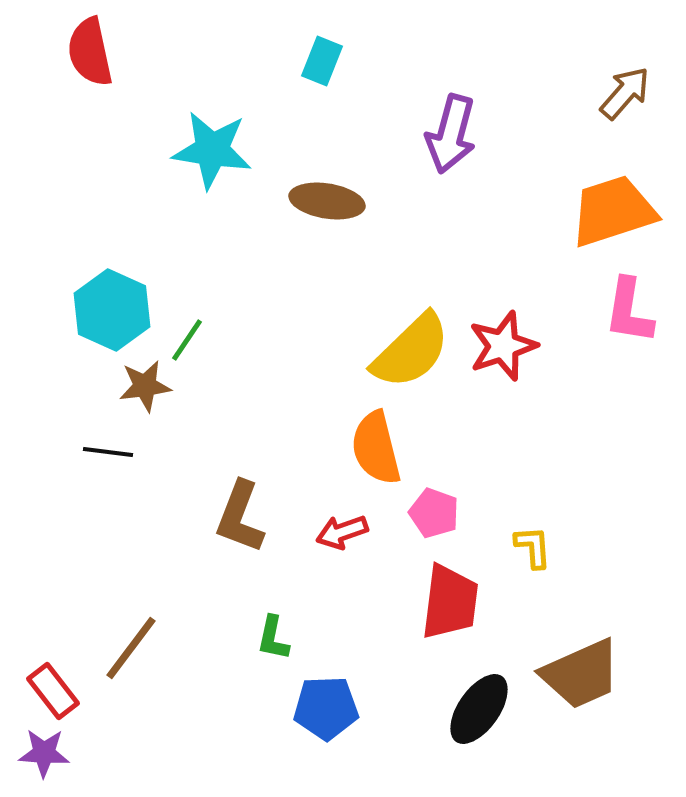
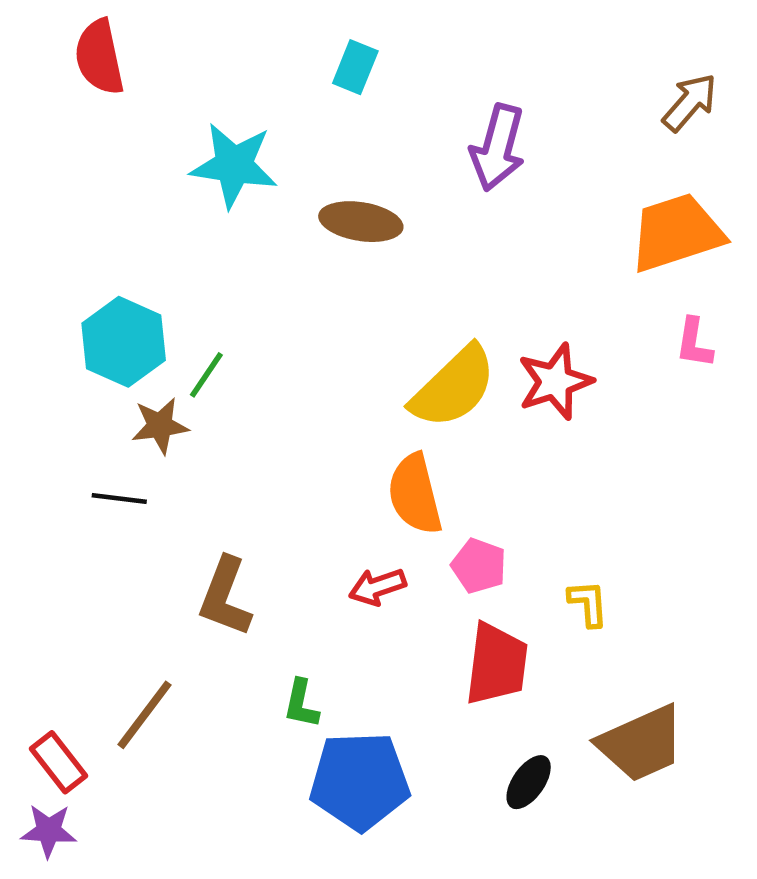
pink L-shape: (629, 311) -> (694, 343), size x0.7
brown L-shape: (240, 517) -> (225, 597), moved
blue pentagon: (326, 708) -> (360, 781), size x1.4
black ellipse: (479, 709) -> (529, 782), size x0.7

